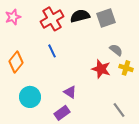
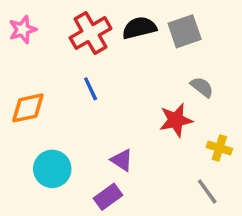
orange diamond: (16, 62) -> (28, 108), turned 40
yellow cross: (126, 68) -> (219, 148), moved
red star: (101, 69) -> (176, 120), turned -30

